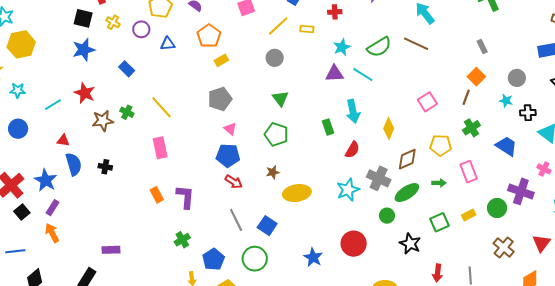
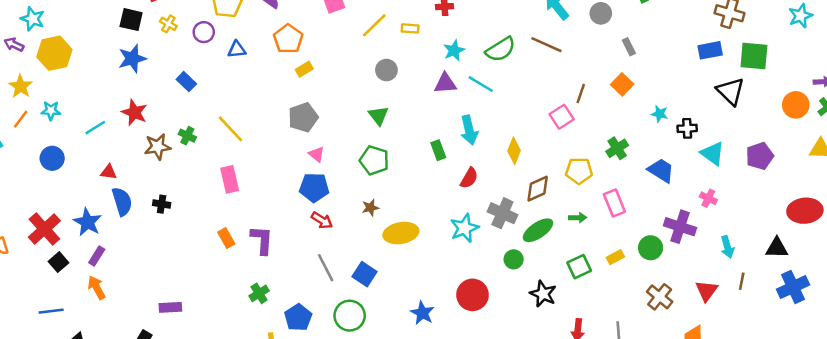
gray circle: (275, 58) -> (386, 70), moved
gray circle: (517, 78) -> (601, 13), moved
brown line: (466, 97) -> (581, 94), moved

